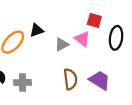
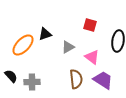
red square: (94, 20) -> (90, 25), moved
pink triangle: (82, 39) -> (92, 57), moved

